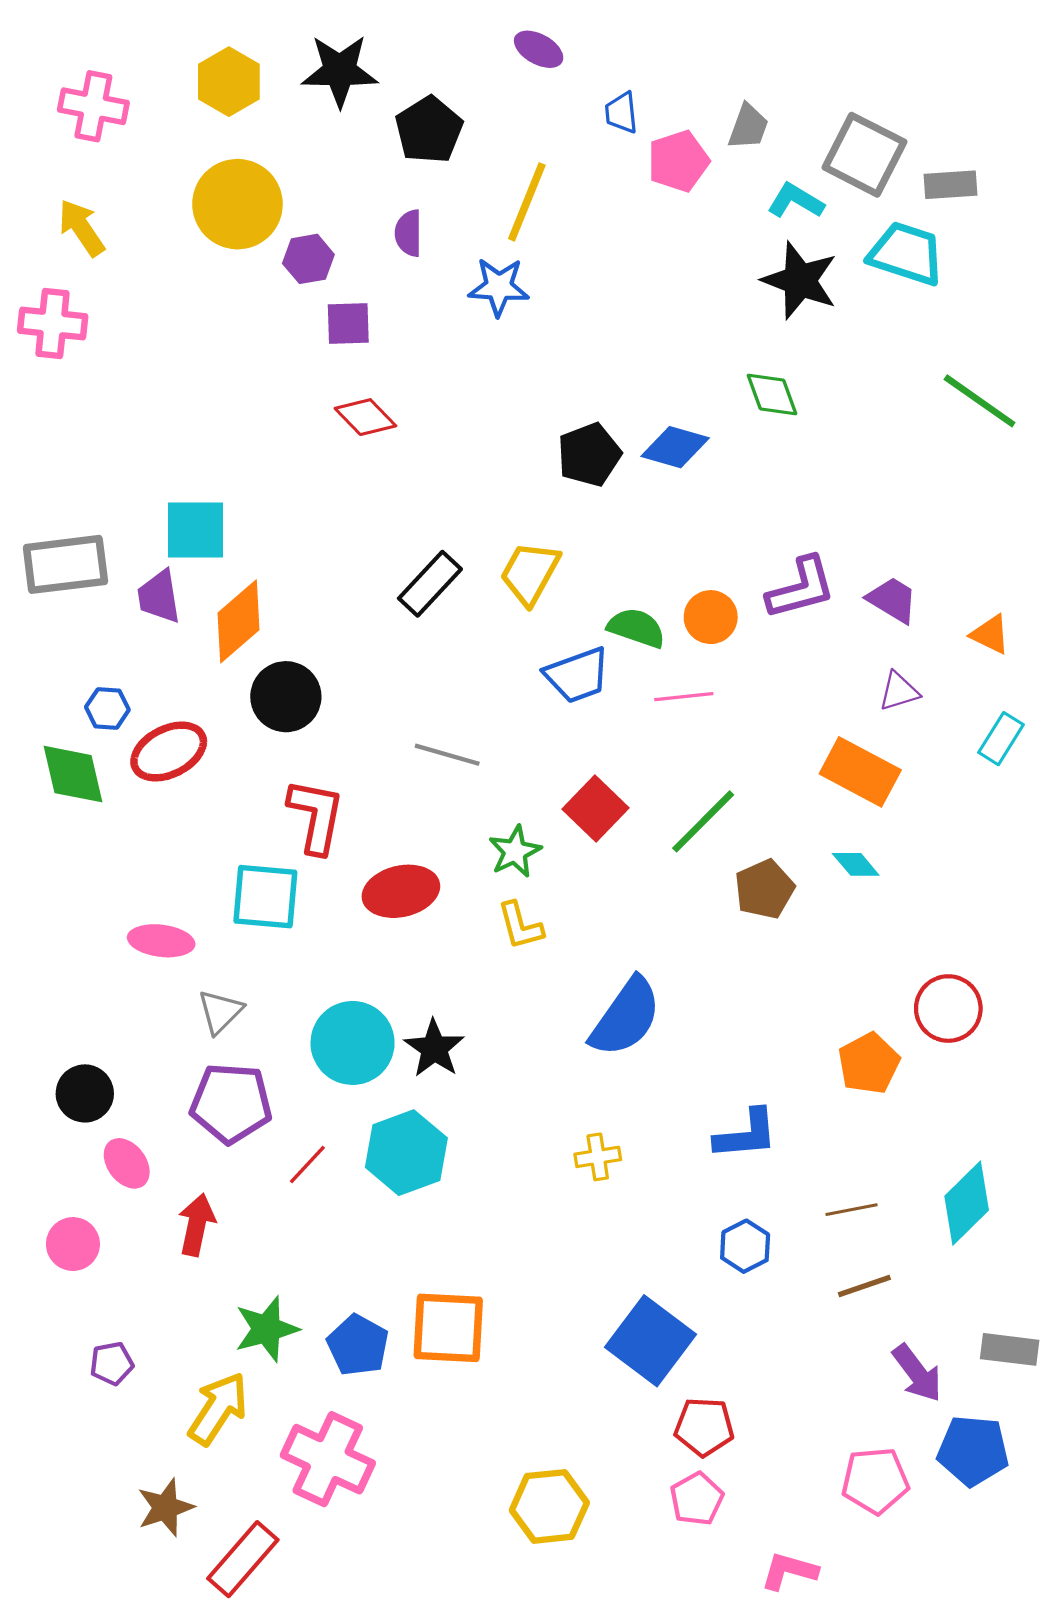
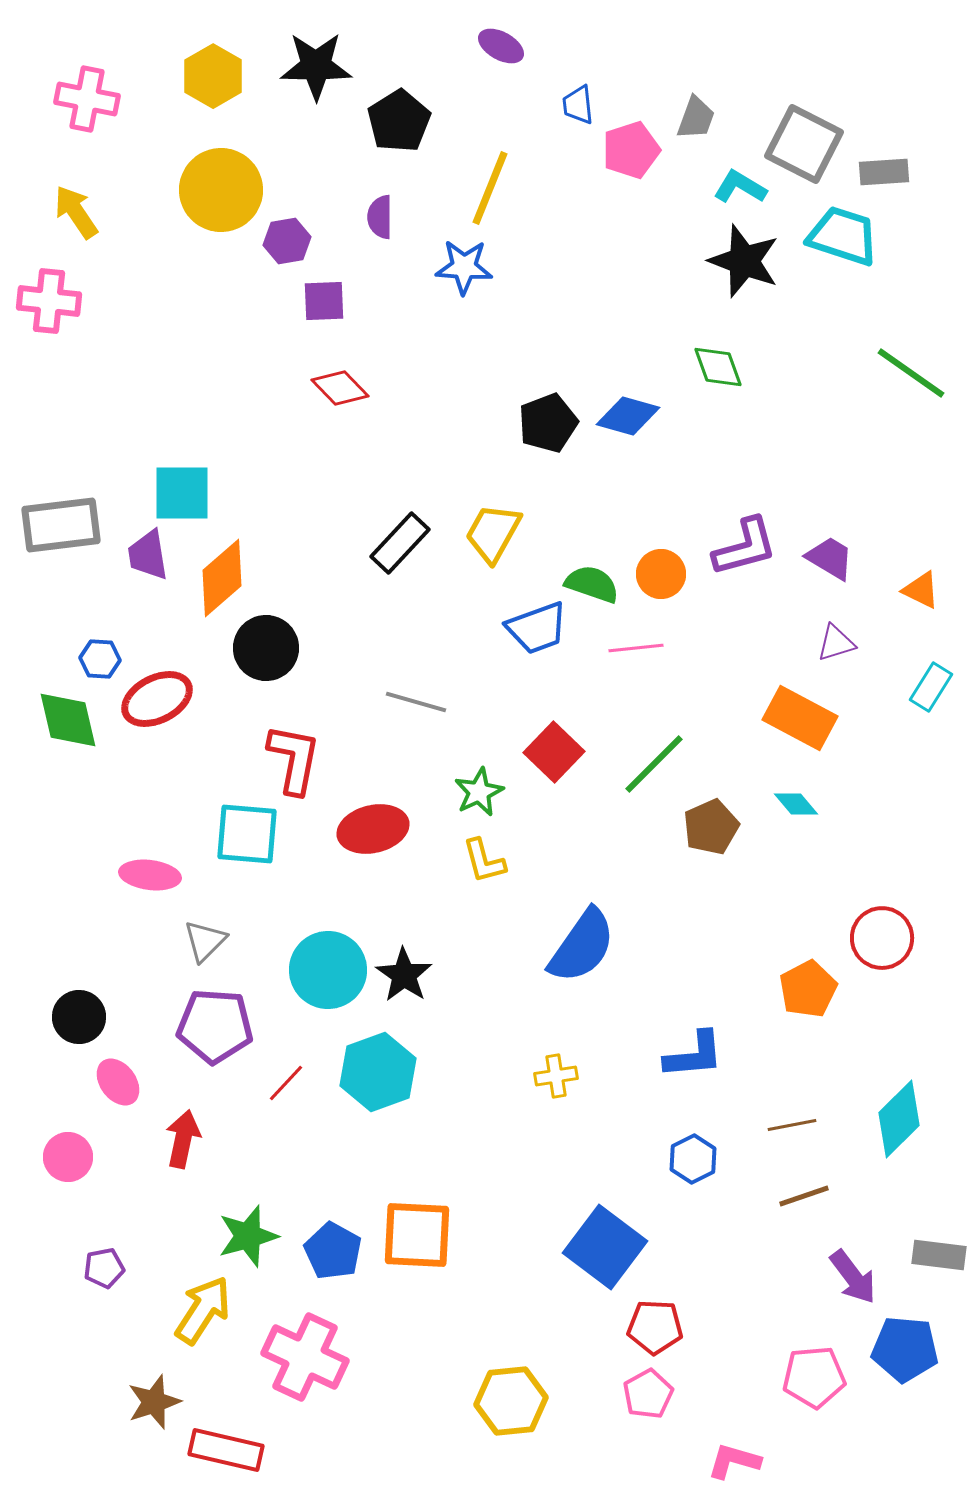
red rectangle: (243, 1559) -> (226, 1450), turned 62

